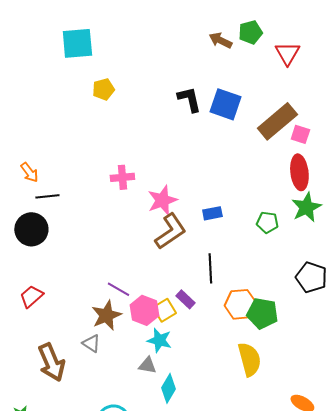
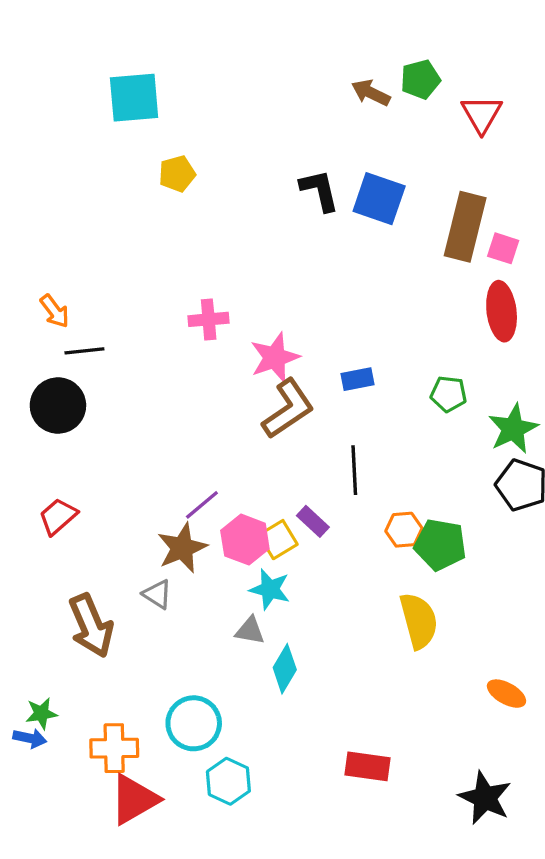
brown rectangle: (277, 121) -> (465, 227), turned -36
green star: (306, 207) -> (513, 429), moved
purple line: (118, 289) -> (202, 505), turned -70
orange hexagon: (240, 304) -> (404, 530), size x0.7

